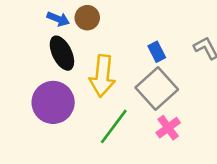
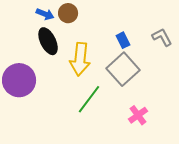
purple circle: (53, 102) -> (19, 80), moved
pink cross: (168, 128) -> (138, 115), moved

